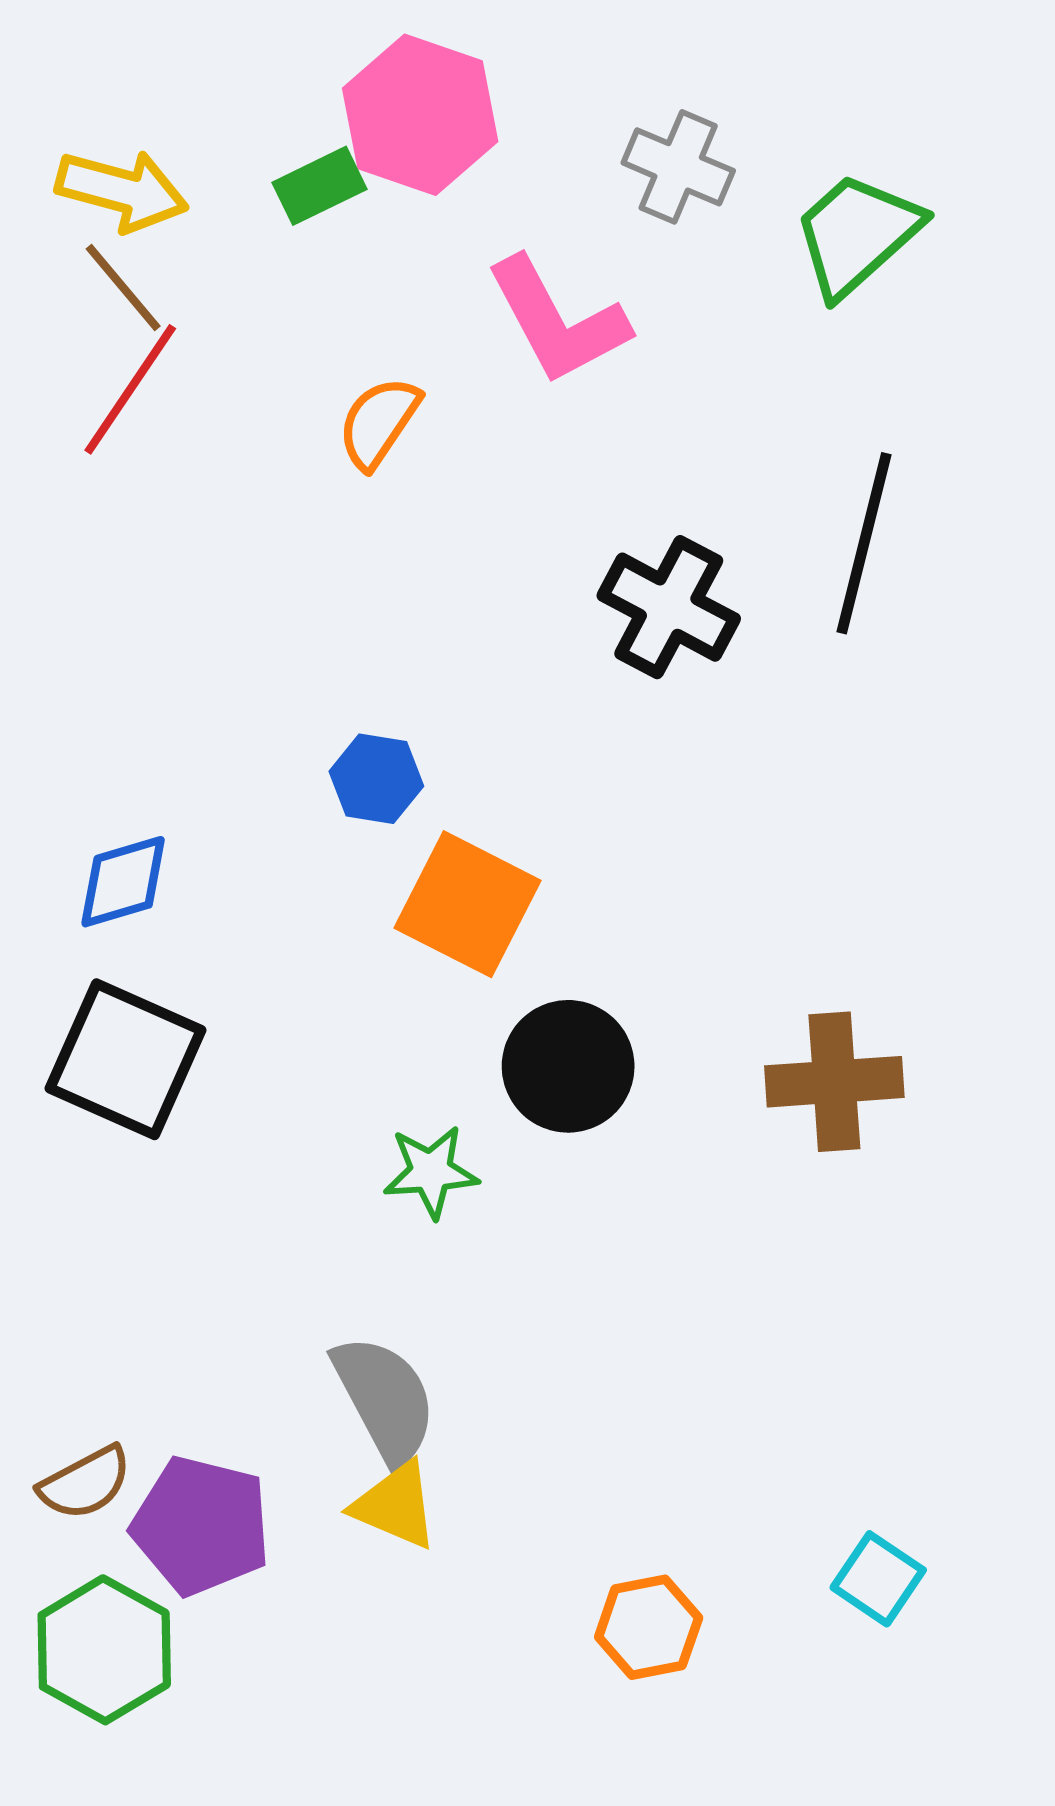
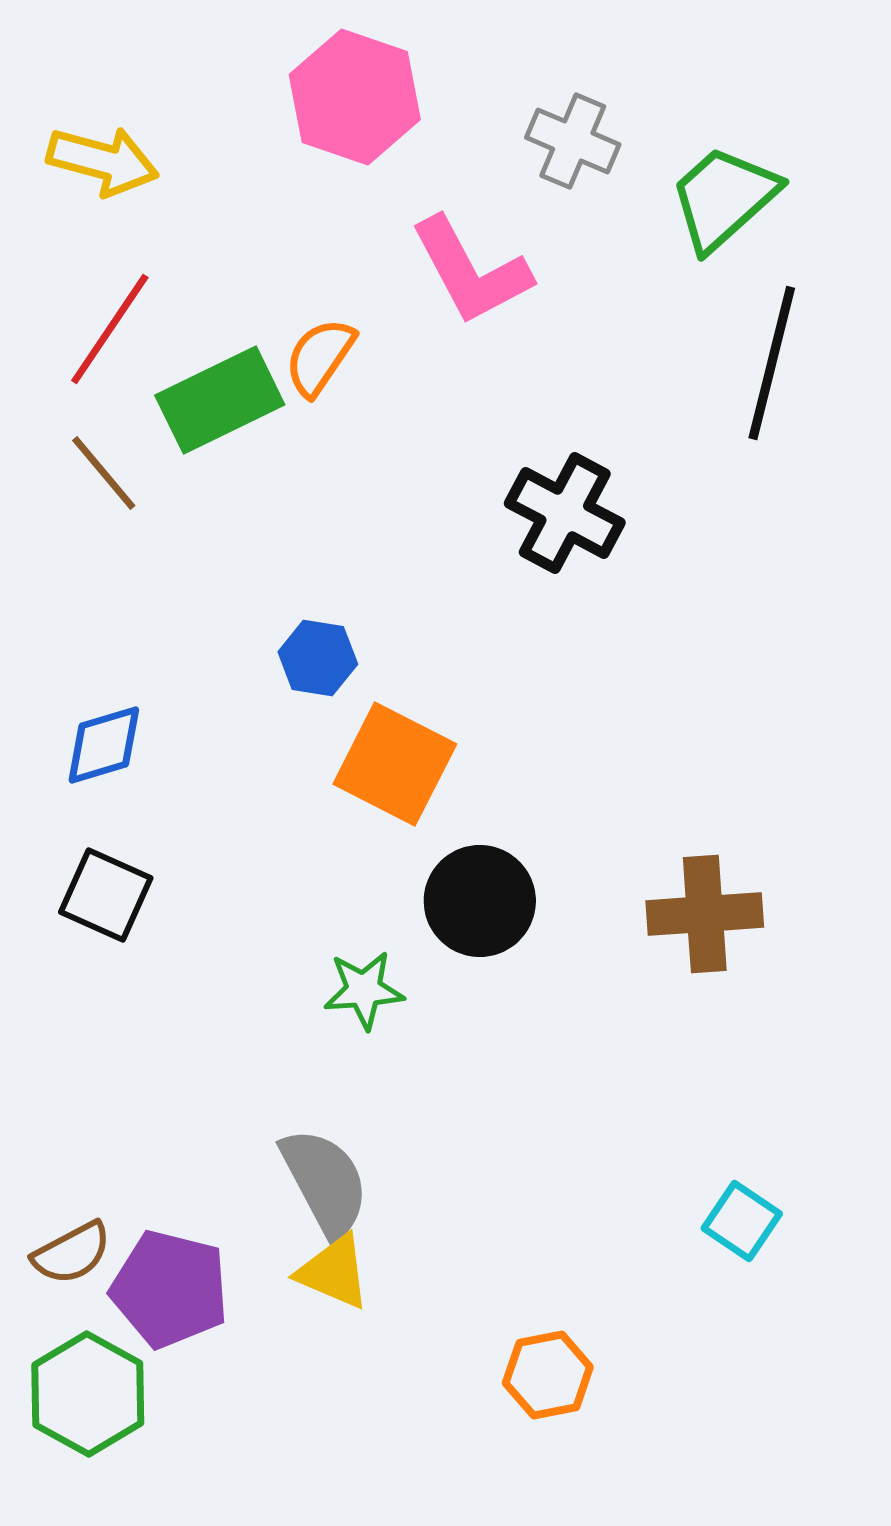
green rectangle: (320, 186) -> (220, 400), moved, size x1.6
brown line: (123, 288) -> (104, 473), moved
black line: (864, 543) -> (772, 363), moved
black square: (125, 1059) -> (106, 895), size x0.7
cyan square: (878, 1579) -> (742, 1221), moved

